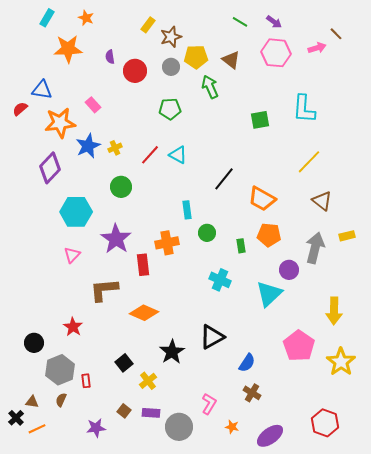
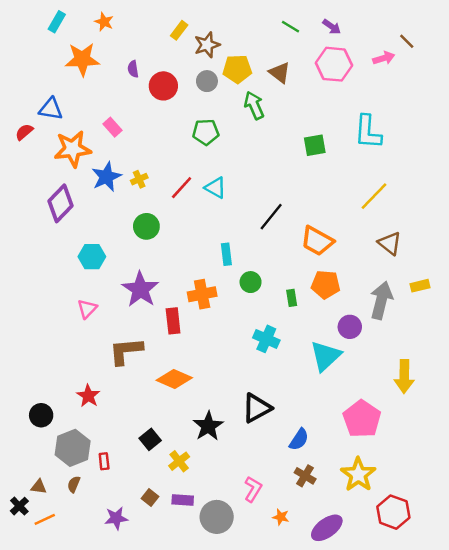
cyan hexagon: (76, 212) -> (92, 257), size x0.7
yellow star: (341, 362) -> (358, 475), moved

